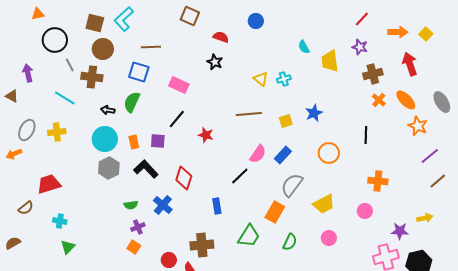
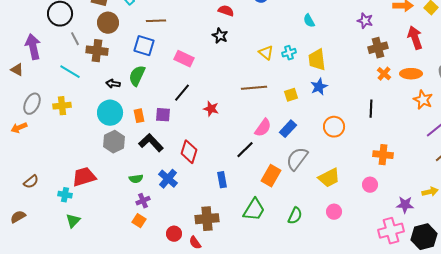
yellow trapezoid: (330, 61) -> (317, 60), moved
purple arrow: (28, 73) -> (33, 47), size x1.4
orange ellipse: (406, 100) -> (411, 74), turned -45
red trapezoid: (49, 184) -> (84, 177), moved
orange rectangle: (275, 212) -> (271, 176), moved

